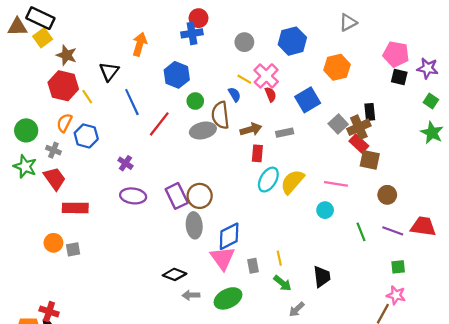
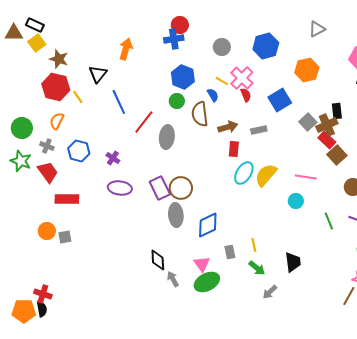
black rectangle: (40, 18) -> (35, 25), size x0.7
blue hexagon: (177, 75) -> (183, 77), moved
gray ellipse: (203, 130) -> (167, 137), moved, turned -70
blue hexagon: (86, 136) -> (79, 151), moved
brown square: (370, 160) -> (337, 155), turned 36
pink triangle: (223, 258) -> (202, 264), moved, size x0.7
black diamond: (175, 274) -> (158, 260), turned 65
gray arrow: (191, 295) -> (173, 279), turned 63

